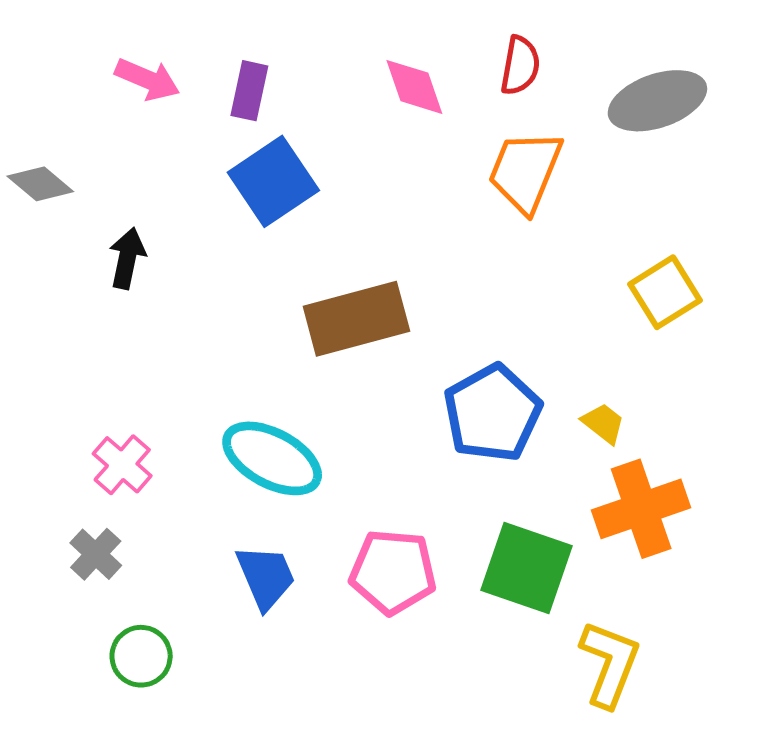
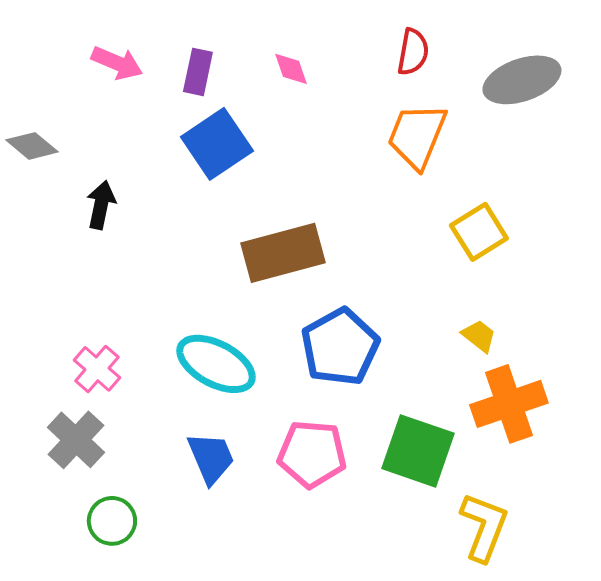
pink diamond: (414, 87) -> (291, 69), moved, size x0.7
yellow square: (665, 292) -> (479, 232), moved
blue pentagon: (492, 413) -> (340, 347), moved
gray cross: (96, 554) -> (76, 440), size x1.4

